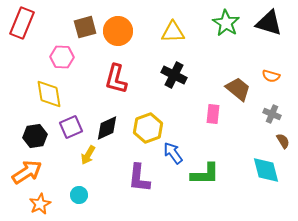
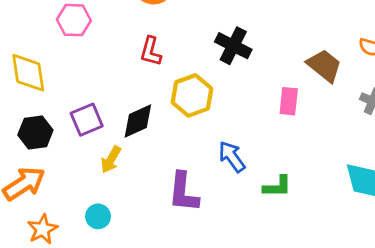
red L-shape: (116, 79) -> (151, 51), size x0.7
yellow diamond: (49, 94) -> (28, 73), moved
yellow hexagon: (148, 128) -> (192, 95), moved
green L-shape: (205, 174) -> (277, 187), size x0.7

